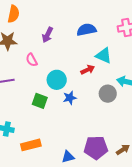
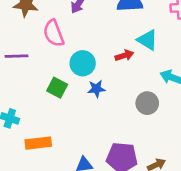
pink semicircle: (32, 60) -> (54, 33), size x1.5
gray circle: (108, 94) -> (147, 103), moved

